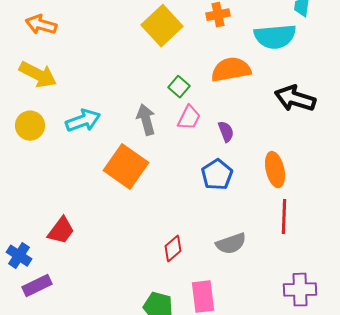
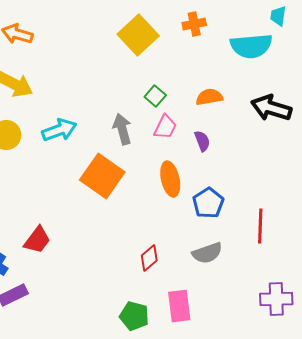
orange semicircle: (231, 70) -> (209, 97), moved, size x0.7
orange ellipse: (275, 170) -> (170, 179), moved
blue pentagon: (217, 175) -> (208, 203), moved

